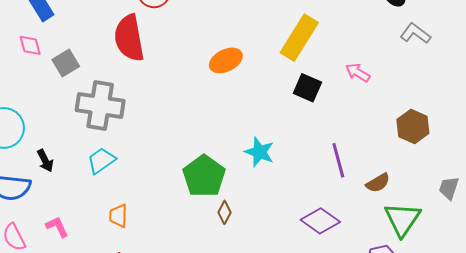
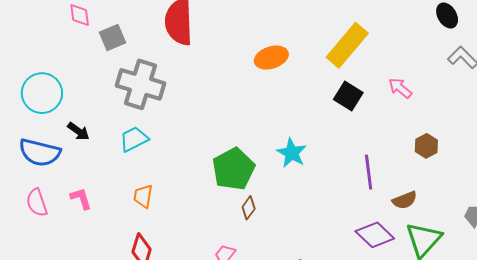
brown hexagon: (413, 126) -> (426, 146), moved, size x0.7
black arrow: (45, 161) -> (78, 131), turned -35
purple diamond: (320, 221) -> (375, 235), moved

